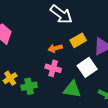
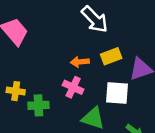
white square: (87, 67) -> (117, 93), turned 30
yellow cross: (10, 78) -> (16, 91), turned 32

